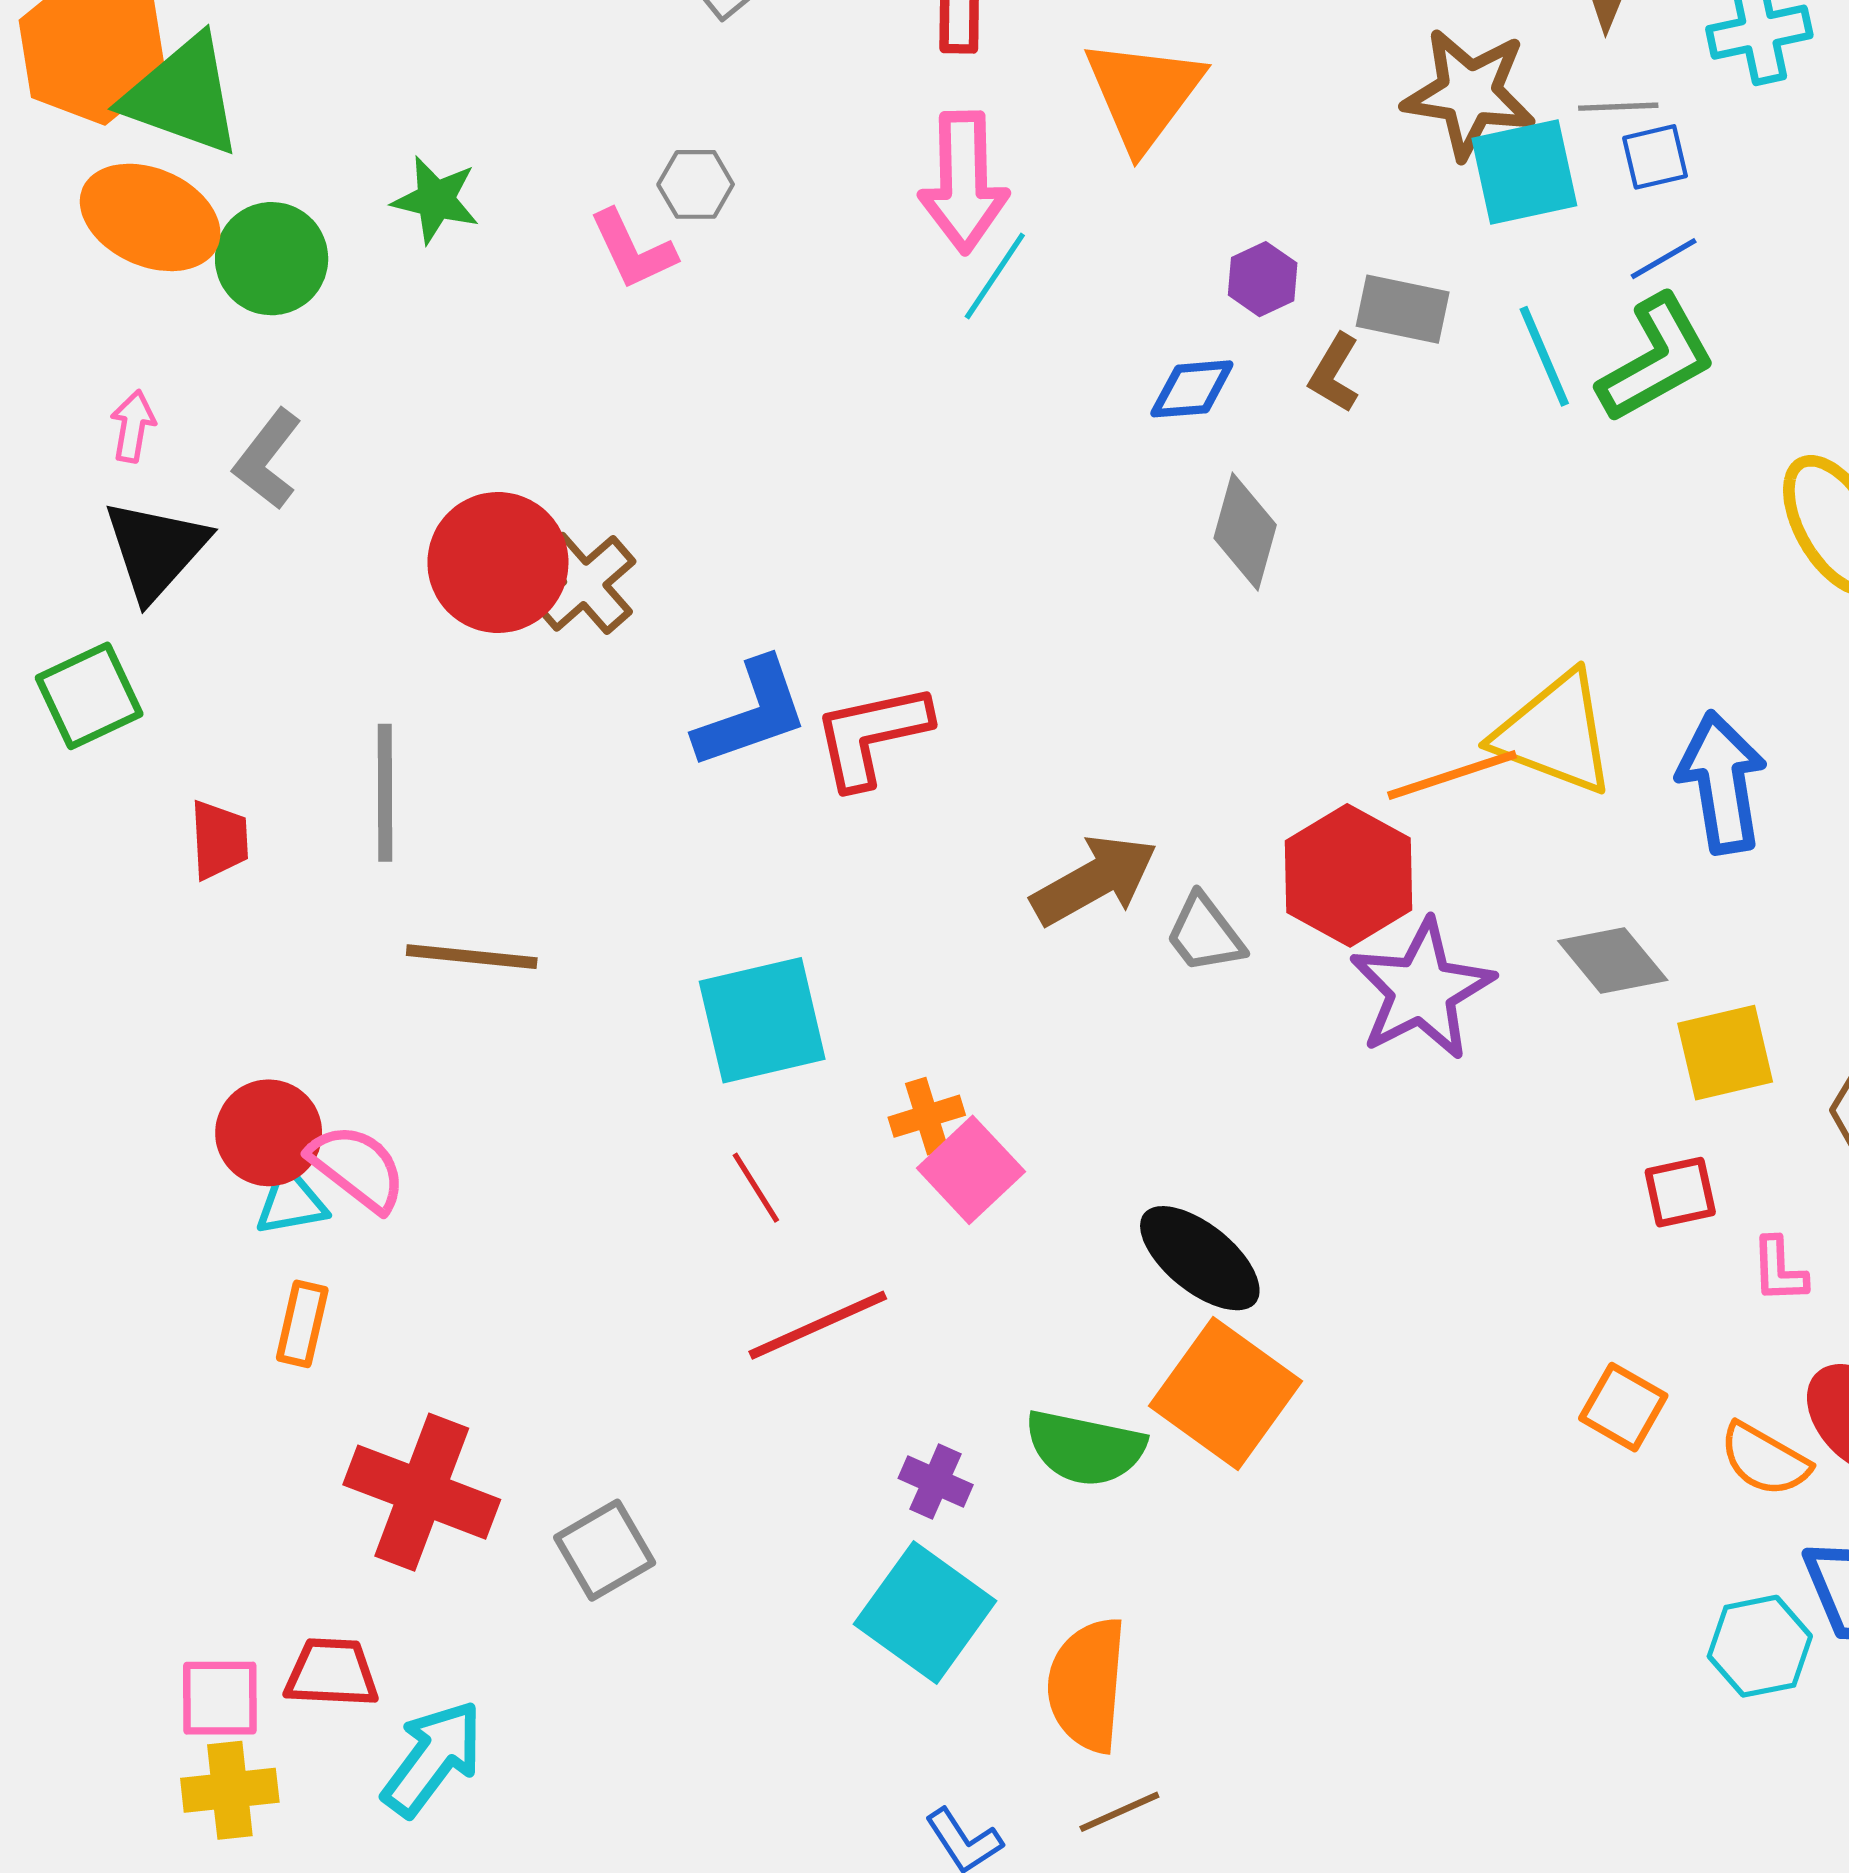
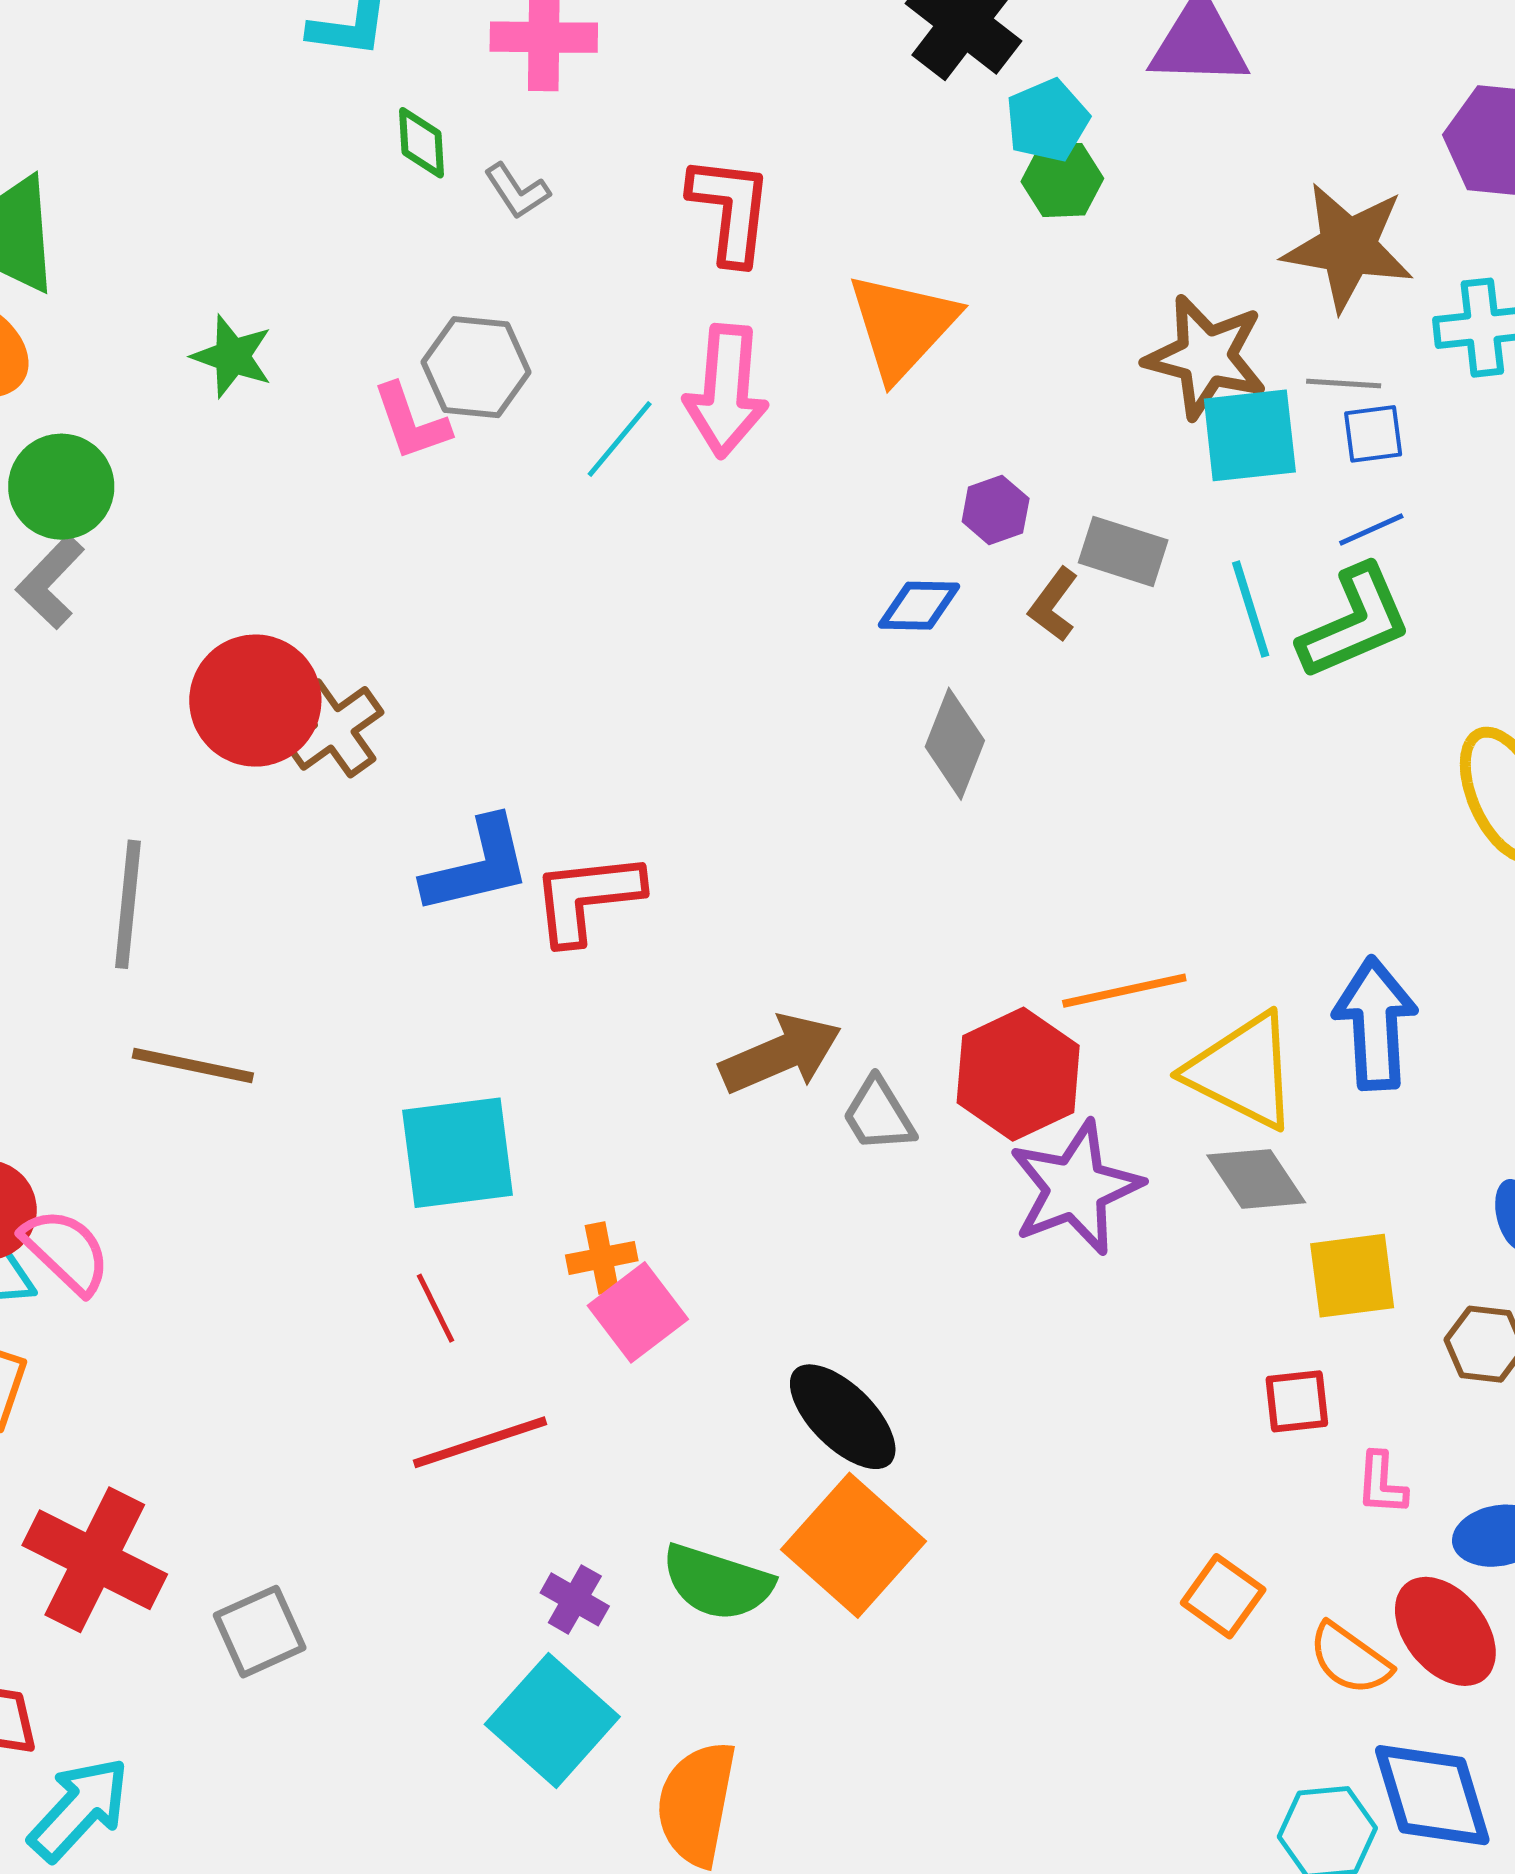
gray hexagon: (696, 184) -> (476, 367), size x1.5
green circle: (272, 259) -> (61, 487), moved
cyan line: (995, 276) -> (620, 439), moved
yellow triangle: (1555, 733) -> (1243, 1071), moved

